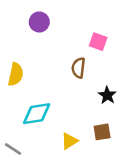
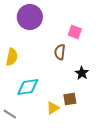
purple circle: (39, 22) -> (30, 17), size x1.6
brown square: (102, 132) -> (70, 99), moved

